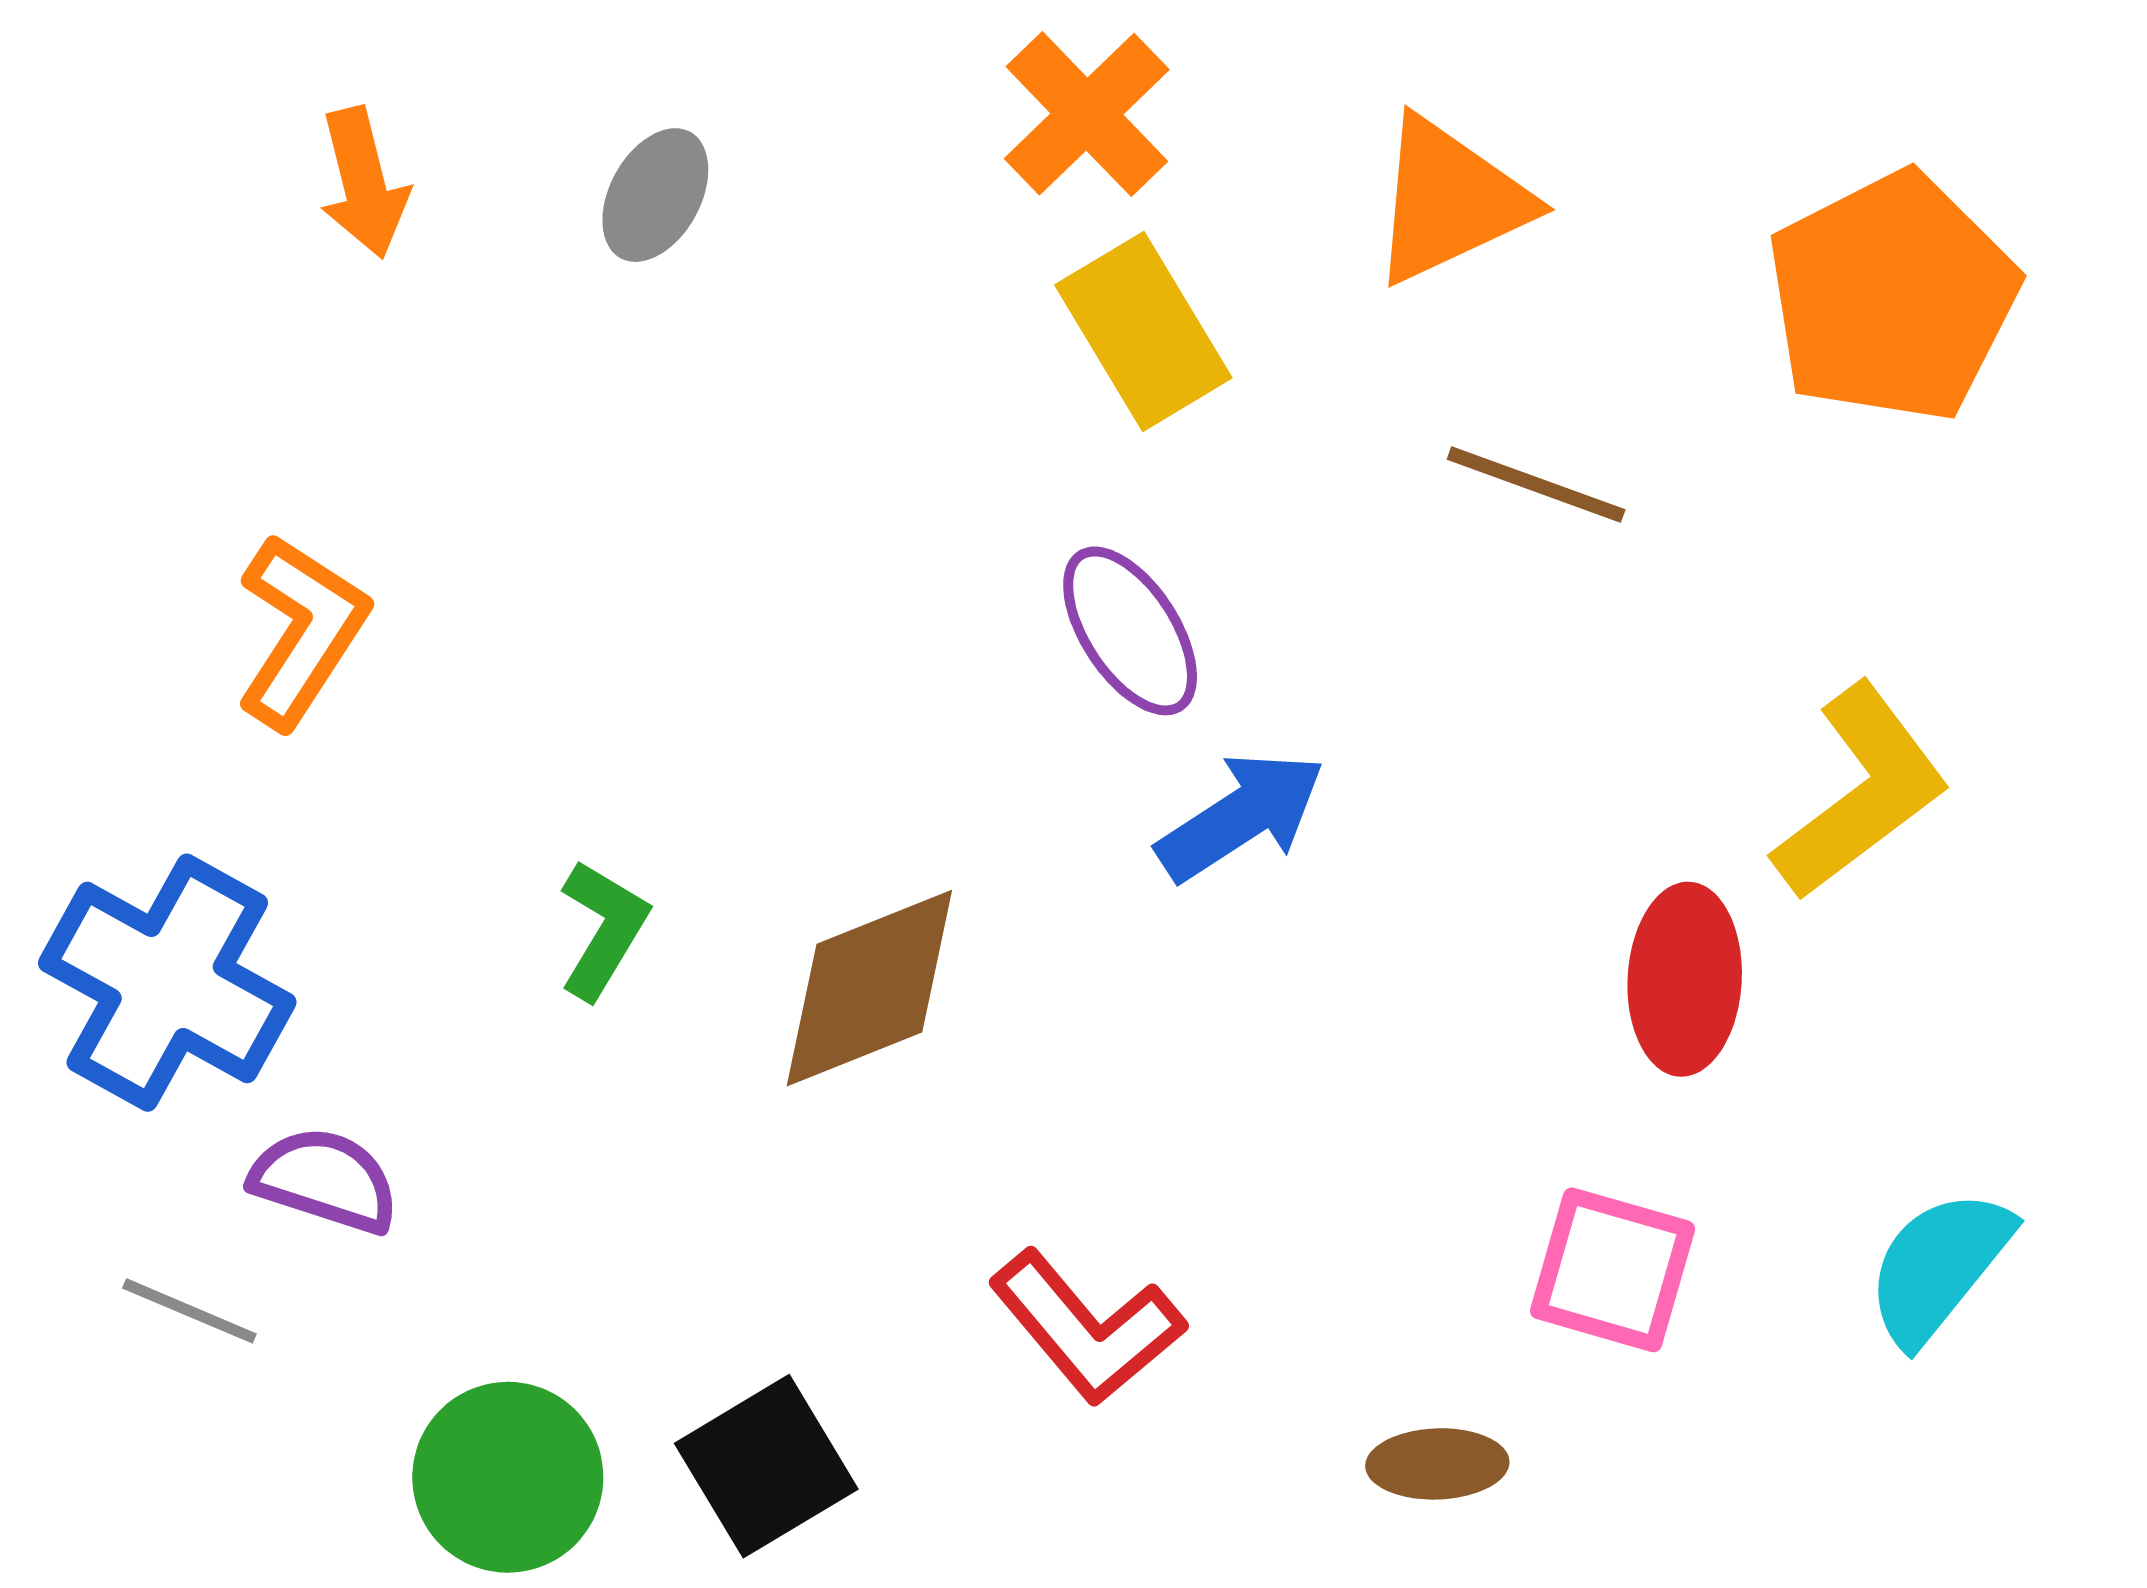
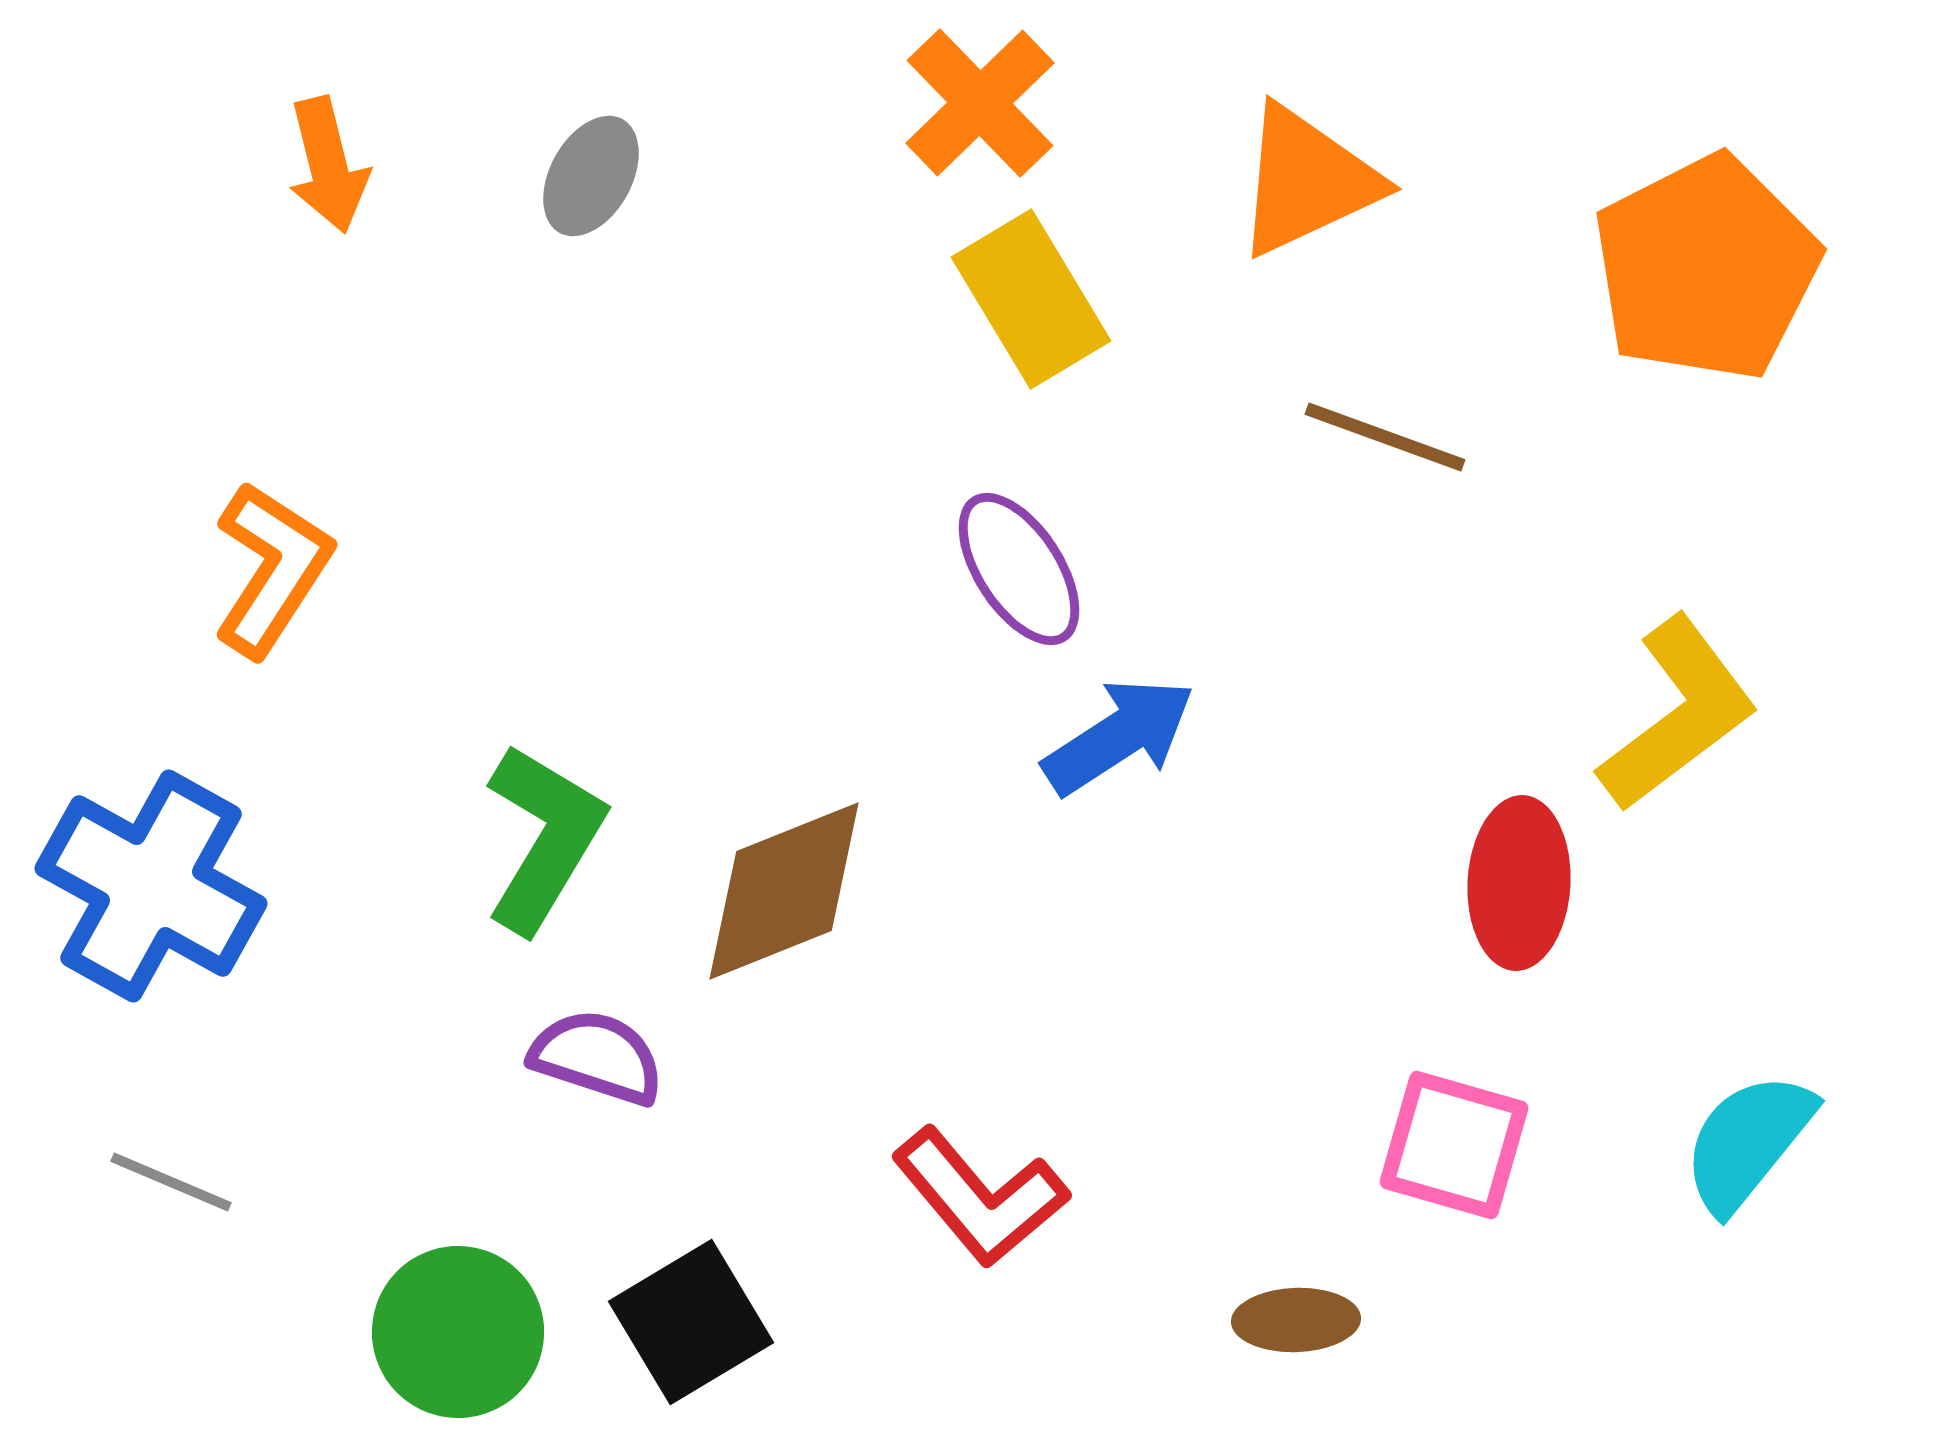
green L-shape: (603, 929) -> (544, 838), size x1.5
purple semicircle: (325, 1180) -> (597, 1057), moved

